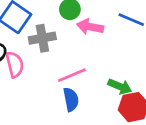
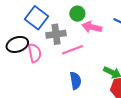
pink line: (72, 75) -> (73, 50), moved

